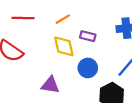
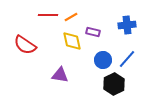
red line: (23, 18) -> (48, 15), moved
blue circle: (88, 68) -> (103, 60), moved

